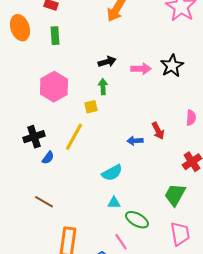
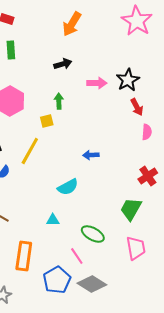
black arrow: (107, 62) -> (63, 64), moved
red arrow: (158, 131) -> (137, 107), moved
cyan triangle: (114, 203) -> (53, 220), moved

